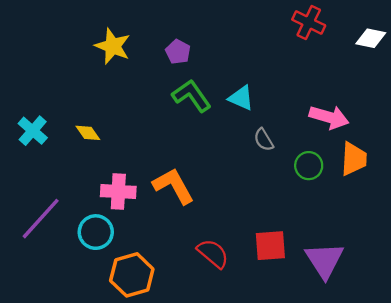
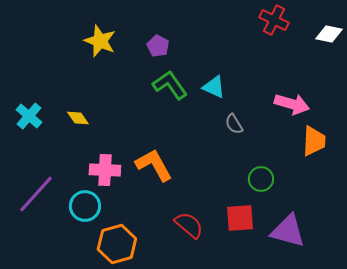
green circle: (309, 166) -> (261, 179), moved
purple triangle: (324, 260) -> (288, 231), turned -42

